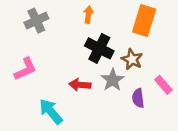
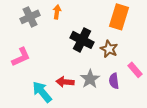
orange arrow: (88, 15) -> (57, 12), moved
gray star: (113, 80) -> (90, 79), moved
red arrow: (80, 85) -> (65, 82), moved

